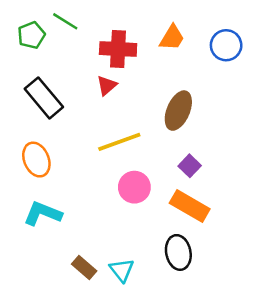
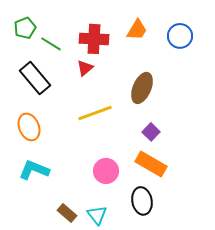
green line: (65, 21) -> (51, 44), moved
pink circle: (134, 187) -> (106, 171), moved

